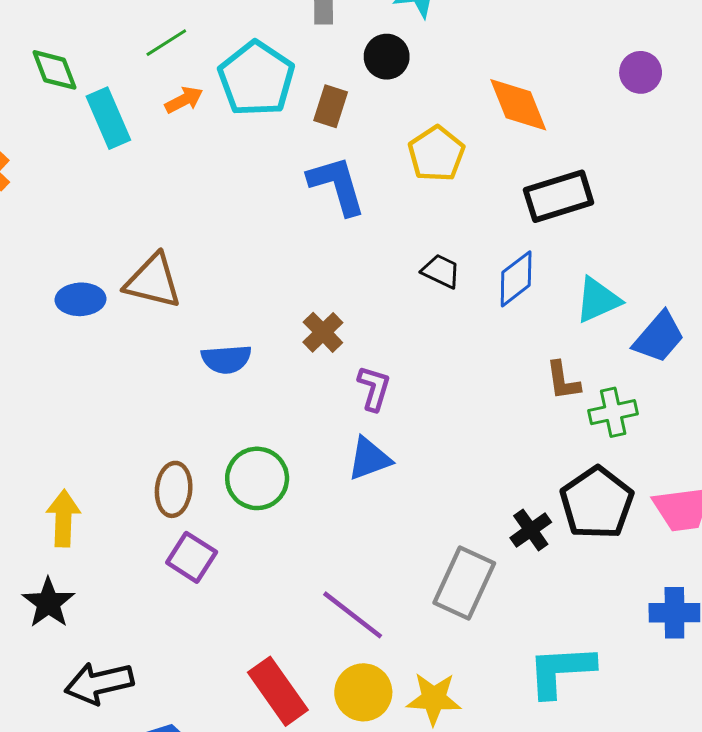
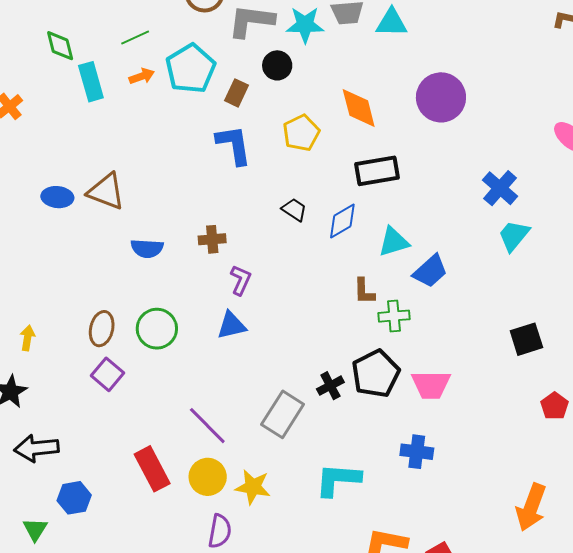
purple circle: (641, 72) -> (441, 97), size x1.8
brown cross: (323, 332) -> (212, 239), turned 32
yellow arrow: (63, 518) -> (27, 338), size x0.7

